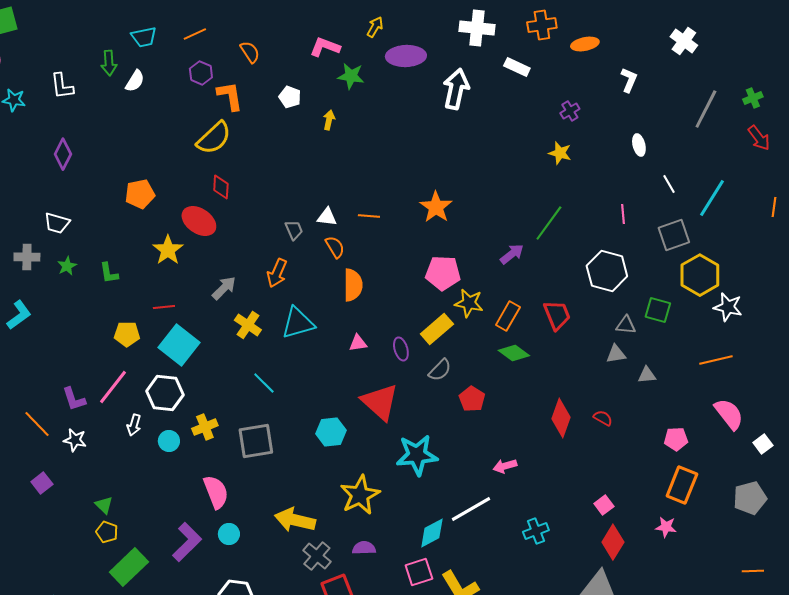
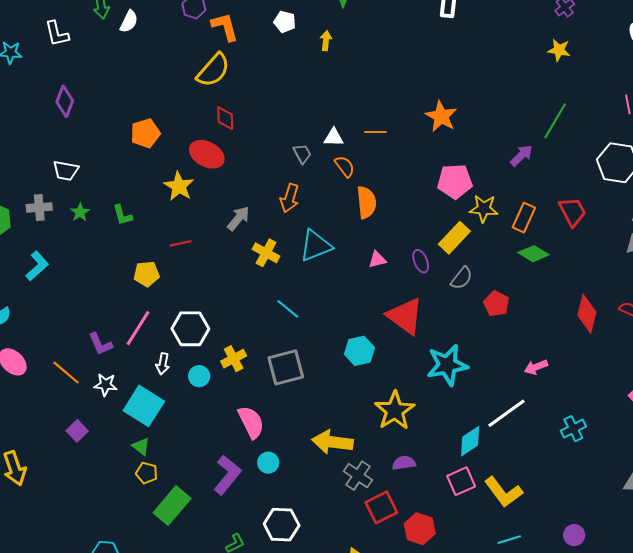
cyan square: (179, 345) -> (144, 406), moved

